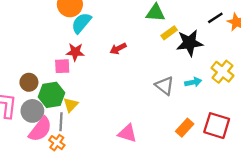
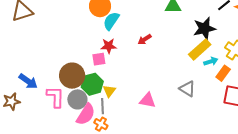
yellow rectangle: (169, 33) -> (200, 50), moved, size x1.6
brown circle: (29, 82) -> (72, 76), size x1.6
gray triangle: (165, 86) -> (187, 89), moved
orange rectangle: (185, 128) -> (223, 73), moved
pink triangle: (127, 133) -> (147, 100), moved

